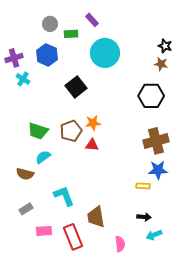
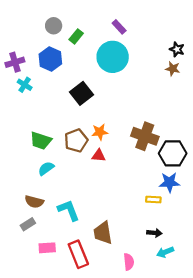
purple rectangle: (92, 20) -> (119, 27), moved
green rectangle: (71, 34) -> (76, 36), turned -48
black hexagon: (151, 96) -> (173, 153), moved
brown cross: (156, 141) -> (145, 136), moved, turned 35
brown semicircle: (25, 174) -> (34, 202), moved

